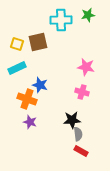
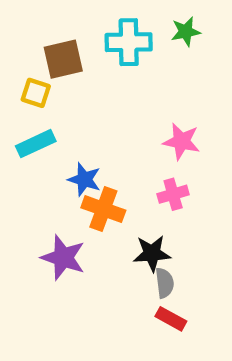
brown square: (38, 42) -> (63, 59), moved
pink cross: (82, 92) -> (173, 194), turned -32
orange cross: (27, 99) -> (103, 209), moved
purple star: (30, 122) -> (63, 258), size x1.5

